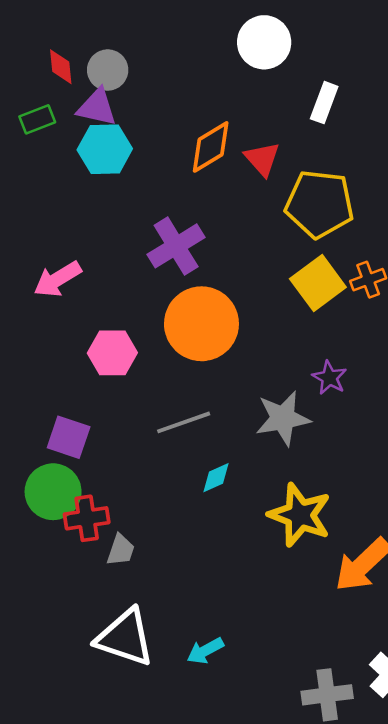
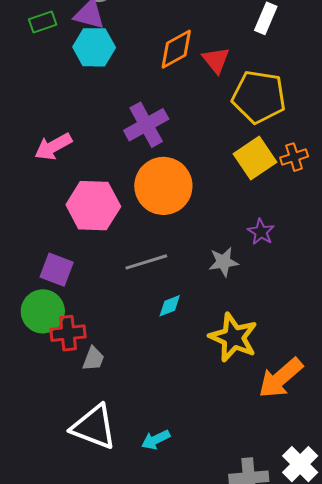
pink hexagon: (112, 353) -> (93, 206), size x1.4
gray star: (283, 418) -> (223, 262), size x0.7

